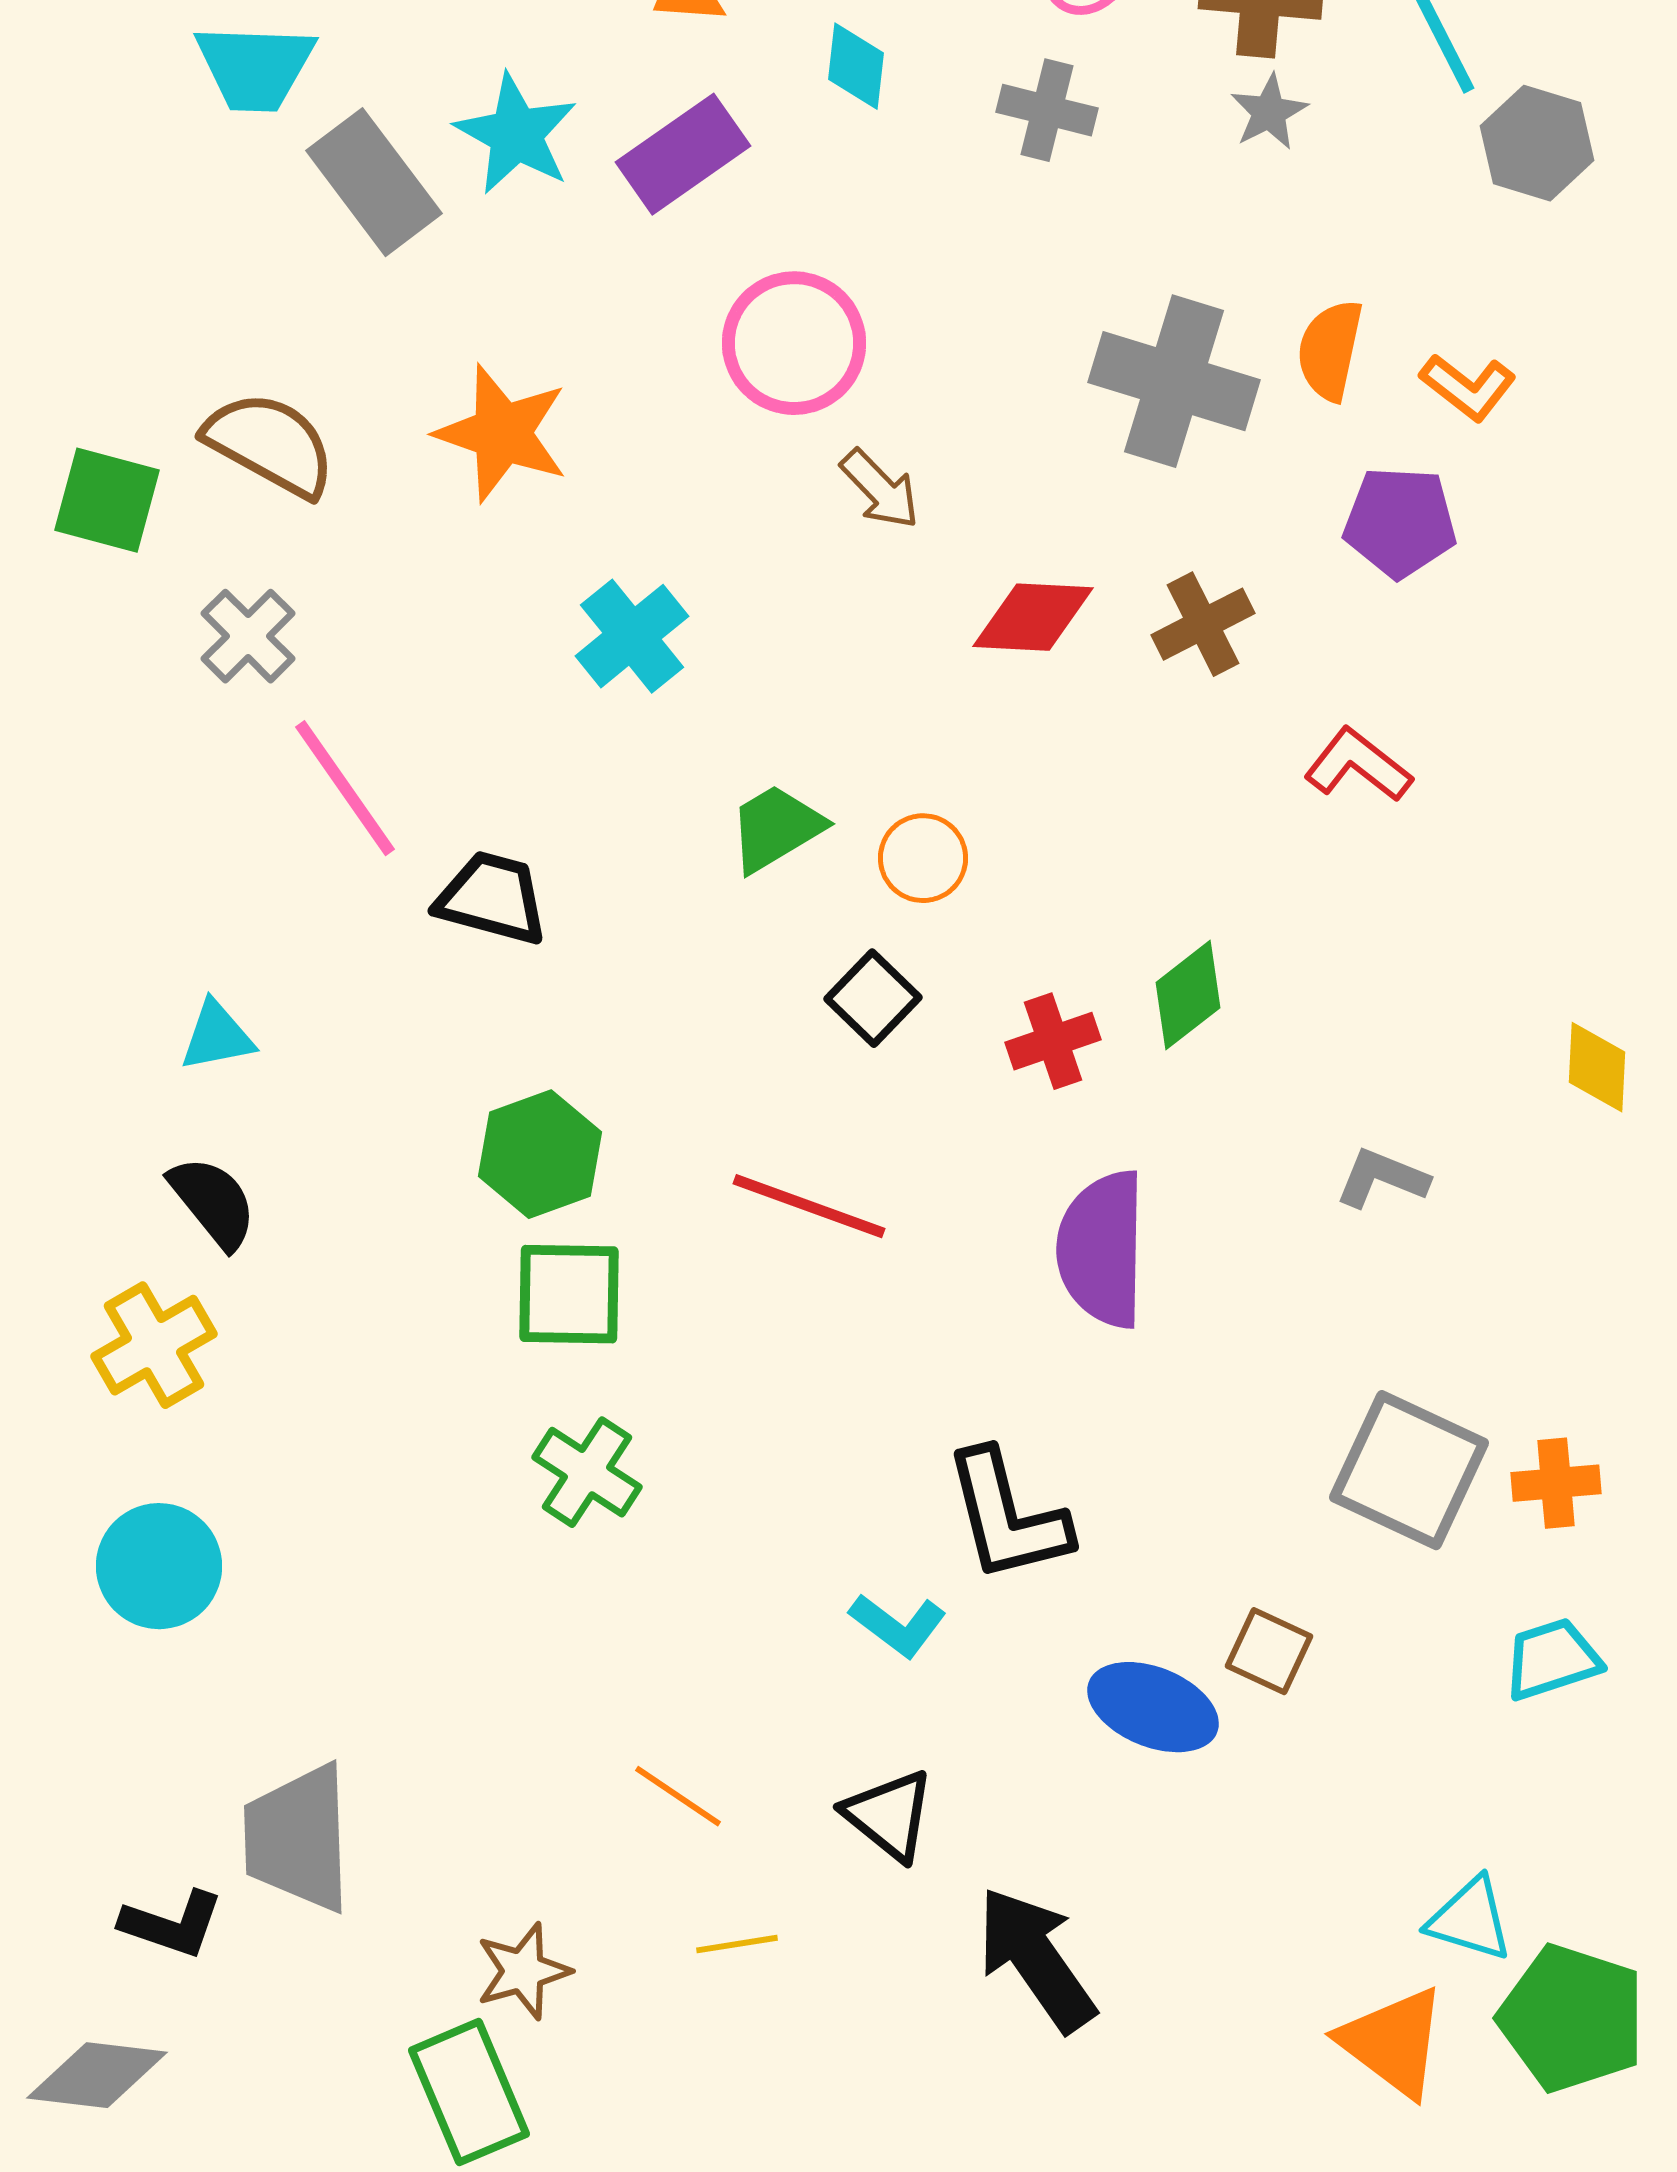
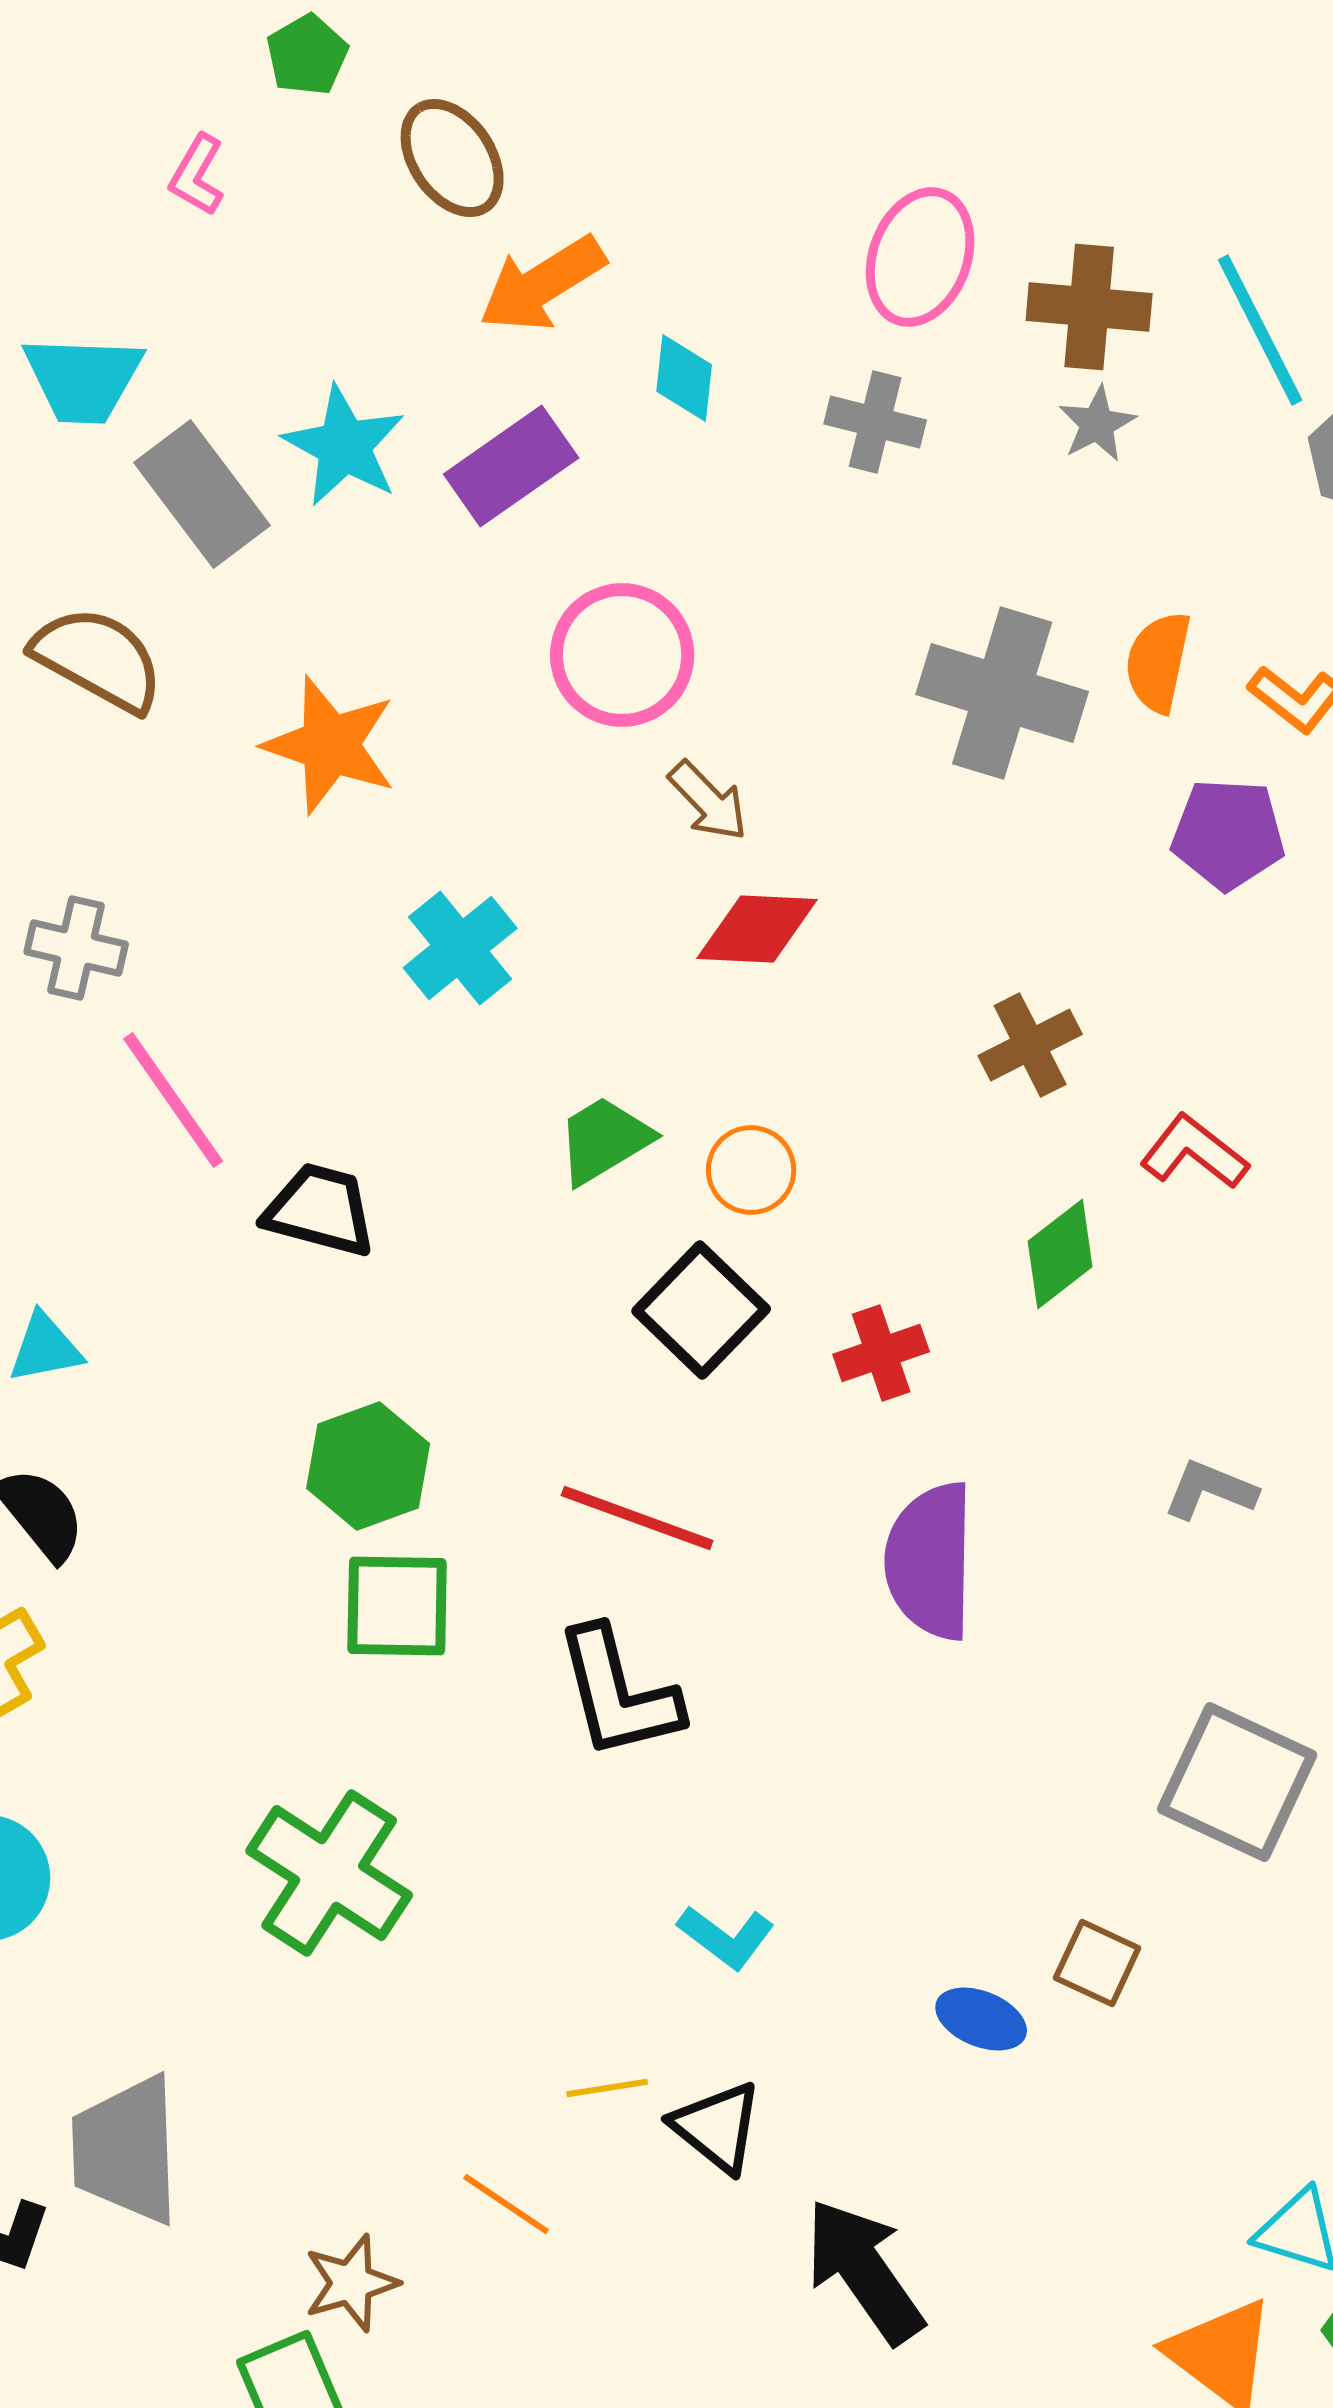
brown semicircle: (270, 444) -> (98, 659), moved
red diamond: (1033, 617) -> (757, 929), moved
brown cross: (1203, 624) -> (1030, 1045), moved
gray cross: (248, 636) -> (76, 948), turned -32
red L-shape: (1358, 765) -> (1194, 1152), moved
green diamond: (1188, 995) -> (1060, 1254), moved
black square: (873, 998) -> (701, 1310), size x1.4
green cross: (587, 1472) -> (329, 1873), moved, size x1.5
black L-shape: (1007, 1516) -> (618, 1693), moved
blue ellipse: (1153, 1707) -> (981, 2019), size x0.7
orange line: (678, 1796) -> (506, 2204), moved
yellow line: (737, 1944) -> (607, 2088), moved

